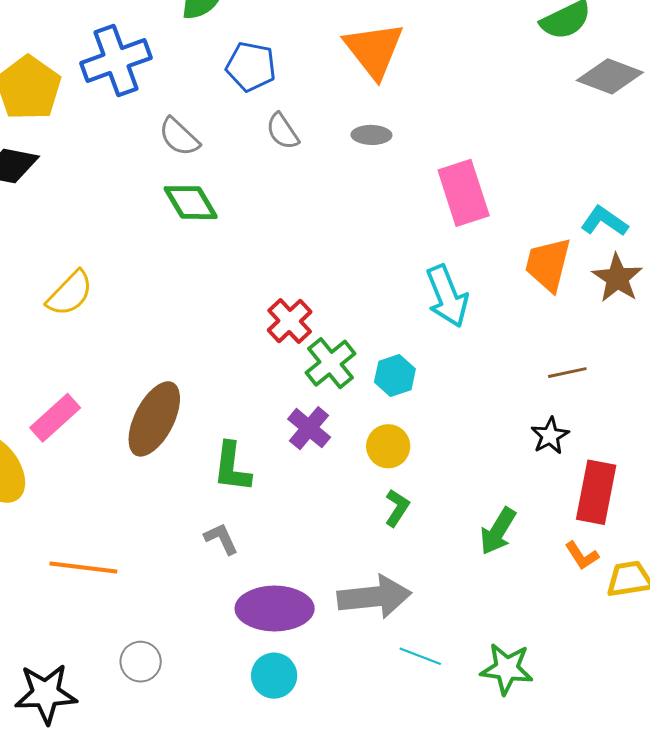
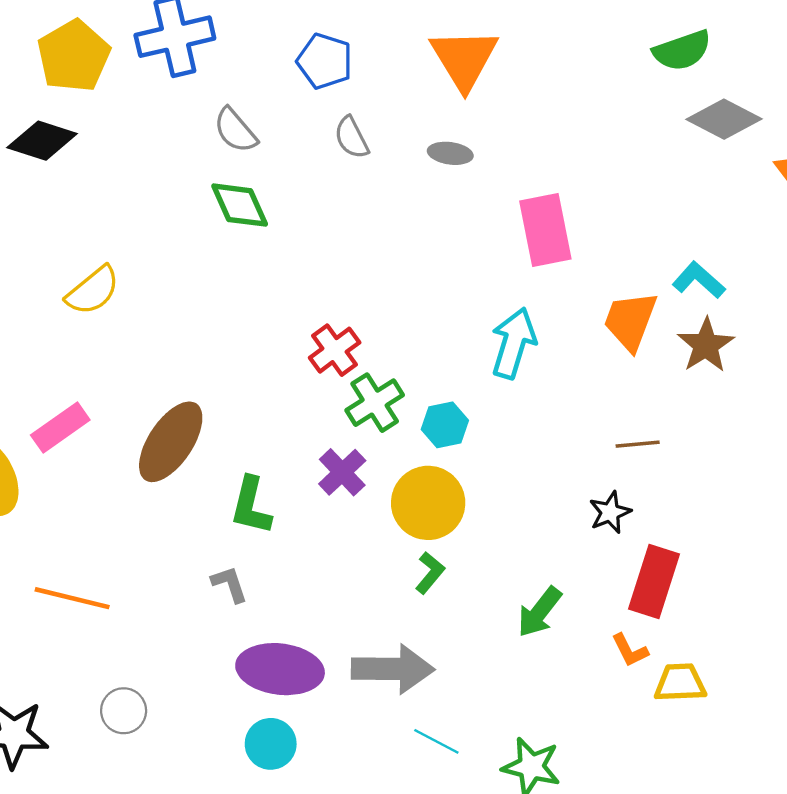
cyan arrow: (447, 296) -> (514, 343), turned -148
yellow circle: (388, 446) -> (428, 503), size x1.5

